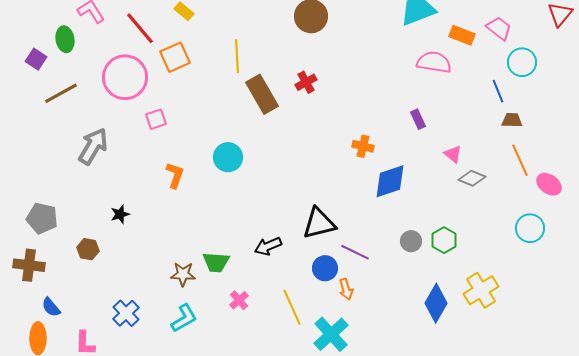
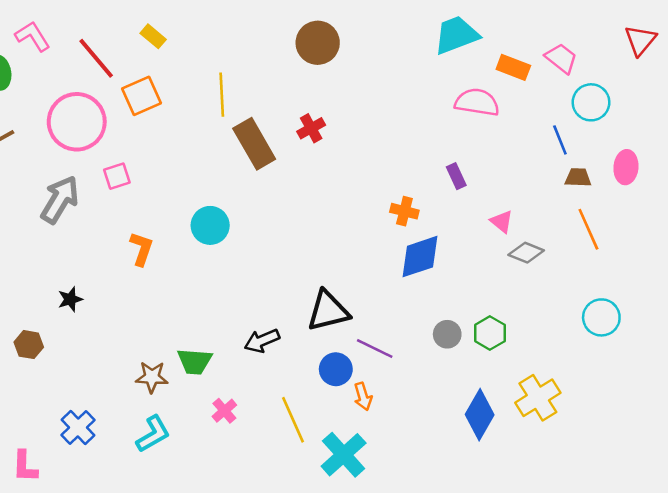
gray arrow: (93, 146) -> (60, 200), moved
orange cross: (363, 146) -> (404, 211), moved
pink ellipse: (549, 184) -> (626, 167), moved, turned 60

